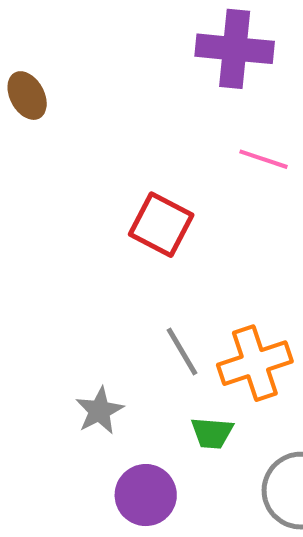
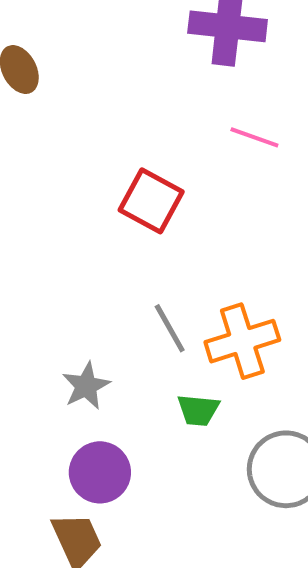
purple circle: (146, 495) -> (100, 472), moved

